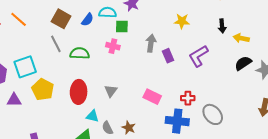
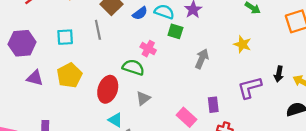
black arrow: (222, 26) -> (279, 74), moved
pink cross: (113, 46) -> (148, 49), moved
green semicircle: (80, 53) -> (133, 67), moved
purple rectangle: (168, 56) -> (213, 105), moved
cyan square: (25, 67) -> (65, 37), moved, size x0.7

